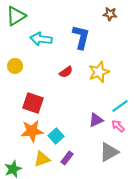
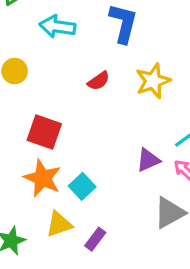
orange star: (32, 131) -> (43, 178), turned 30
purple rectangle: (67, 158) -> (95, 239), moved

